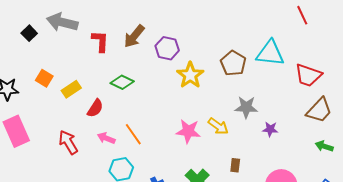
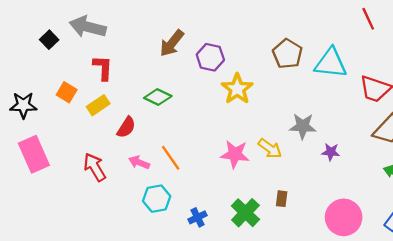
red L-shape: (100, 41) -> (103, 68), moved
brown pentagon: (233, 63) -> (287, 54), moved
brown rectangle: (235, 165) -> (282, 199), moved

